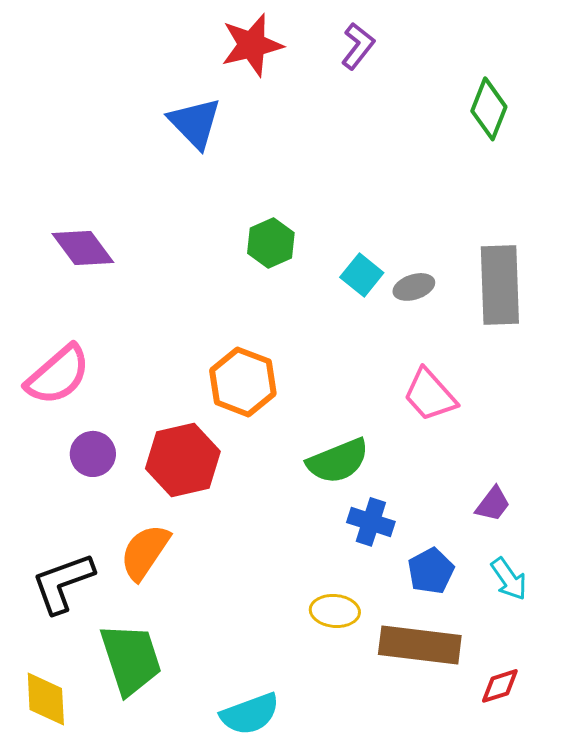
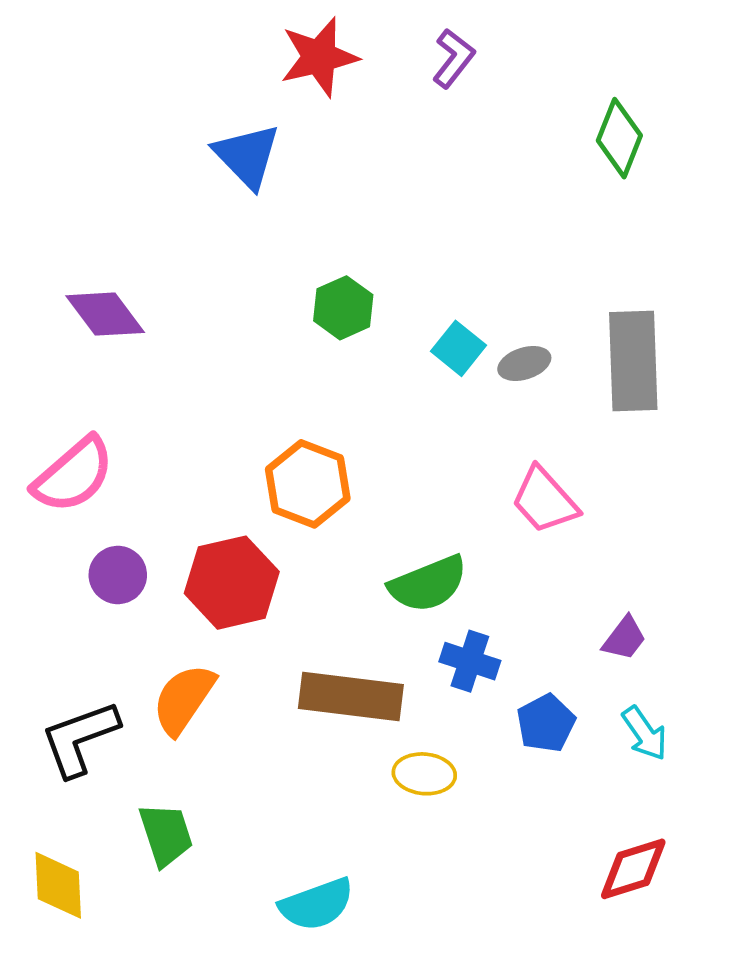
brown rectangle: (420, 645) -> (351, 697), moved
green trapezoid: (131, 659) -> (166, 835), size x0.7
red diamond: (500, 686) -> (633, 869), size x1.4

